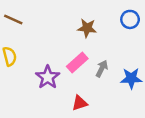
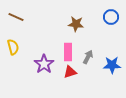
pink rectangle: (77, 62) -> (68, 52), turned -48
red triangle: (80, 103) -> (70, 72), moved

